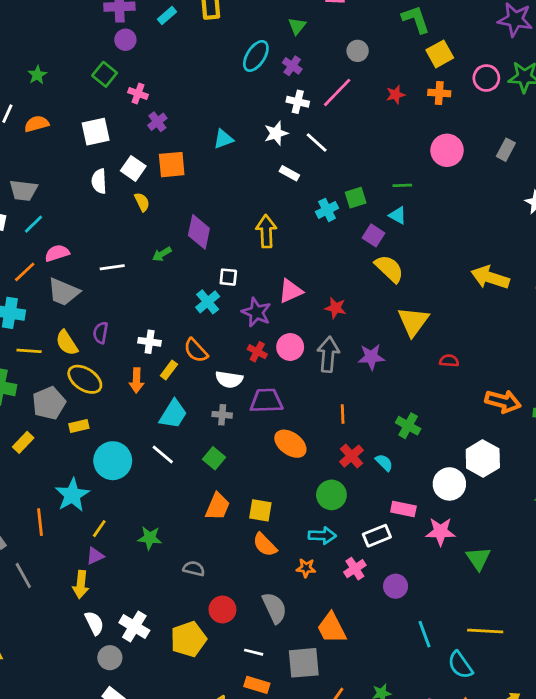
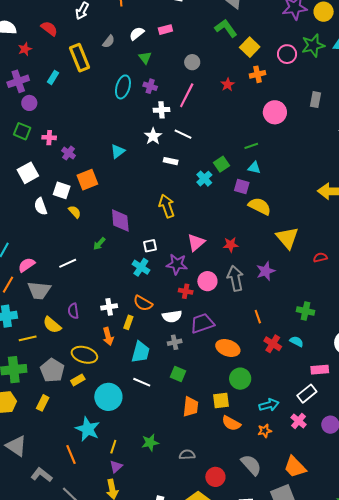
yellow ellipse: (85, 379) -> (84, 355), moved
green circle: (331, 495) -> (240, 379), moved

